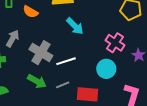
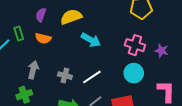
gray cross: (41, 53) -> (65, 76), size x0.6

